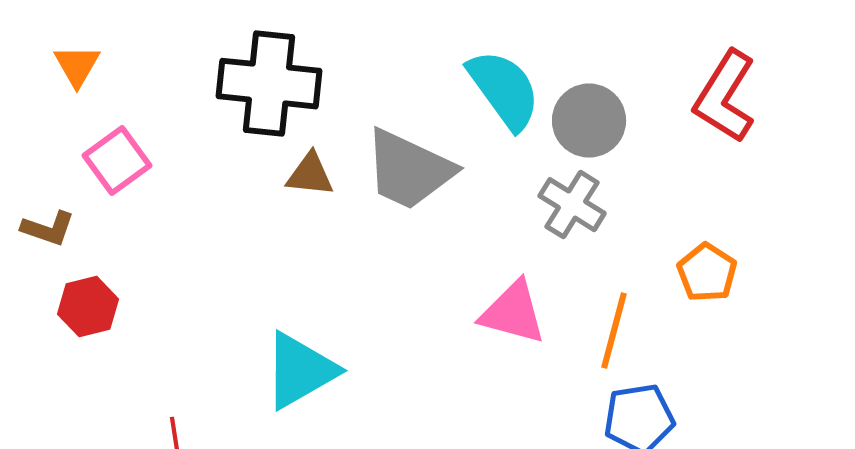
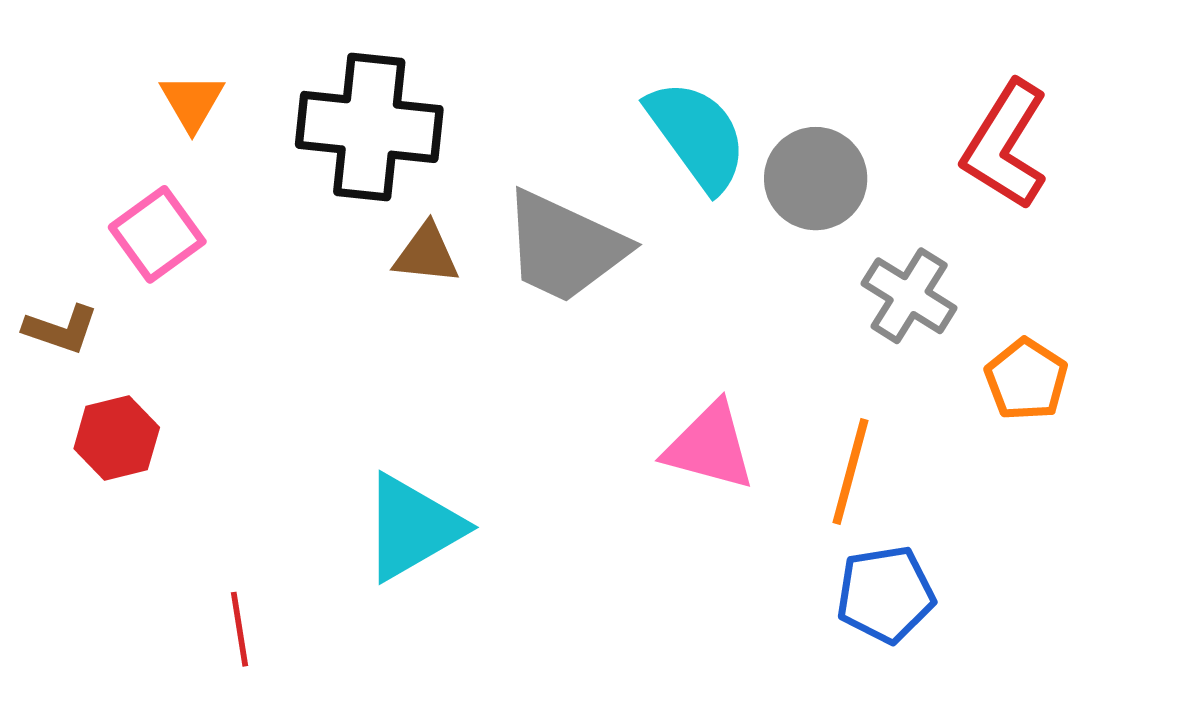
orange triangle: (77, 66) -> (192, 102), moved
gray cross: (572, 205) -> (909, 296), moved
orange pentagon: (707, 273) -> (1026, 379), moved

